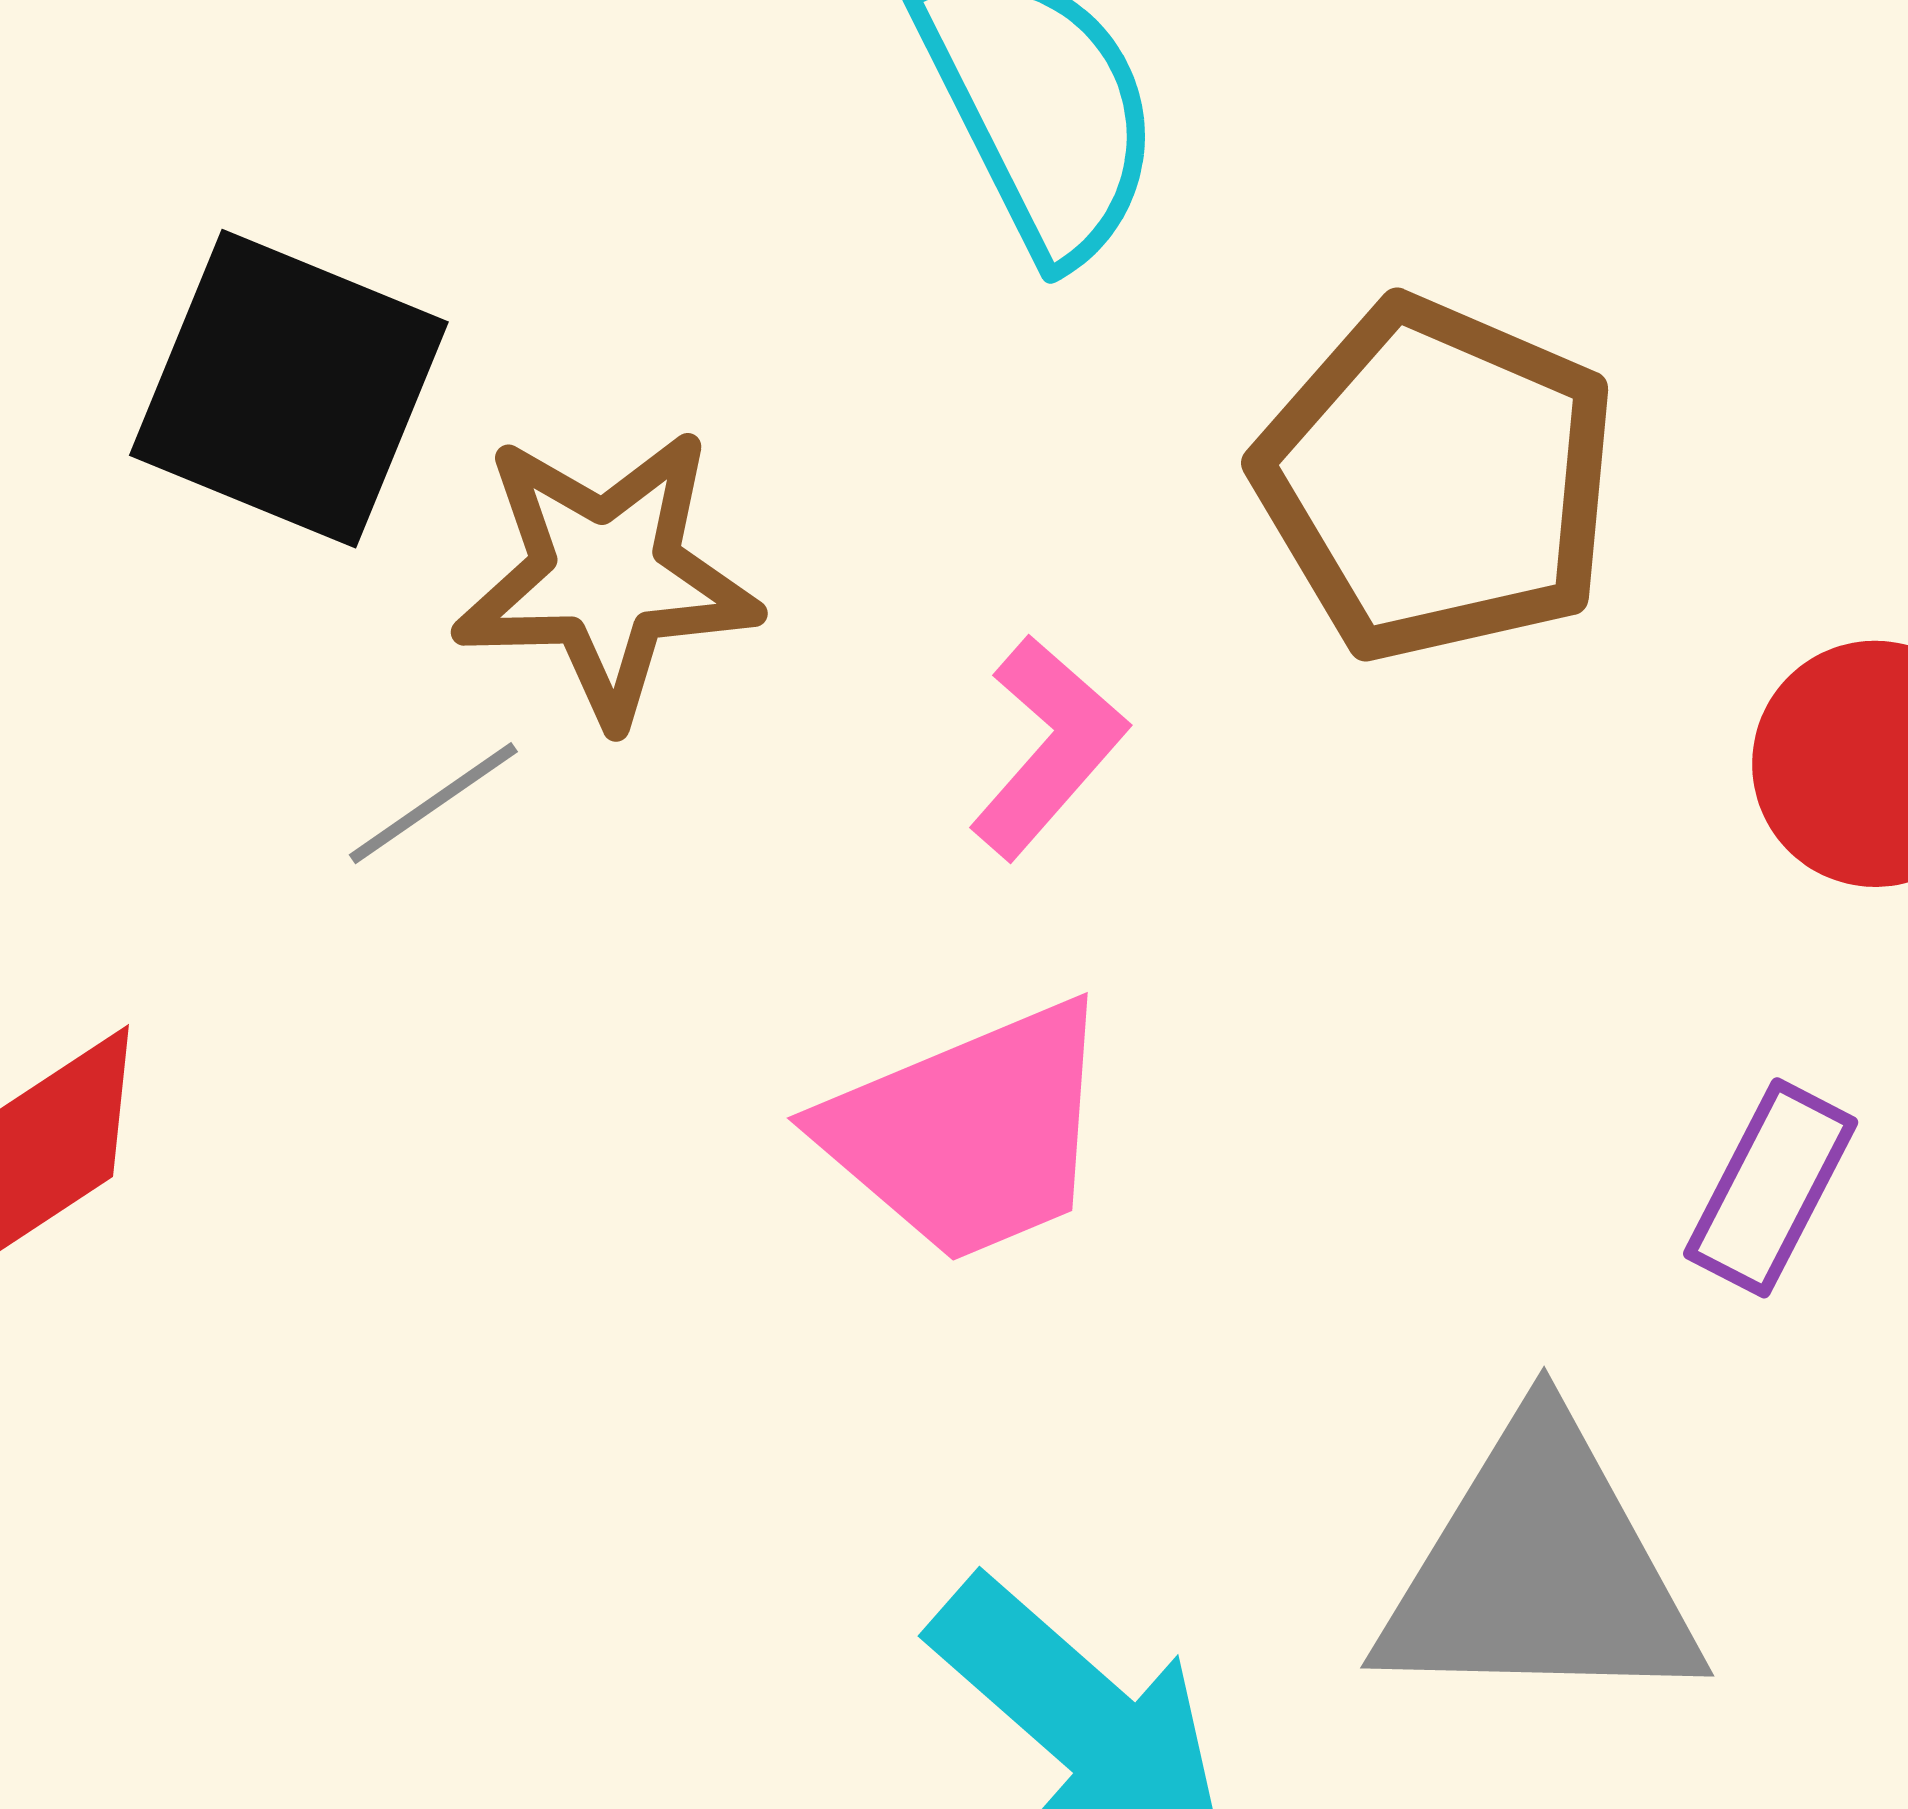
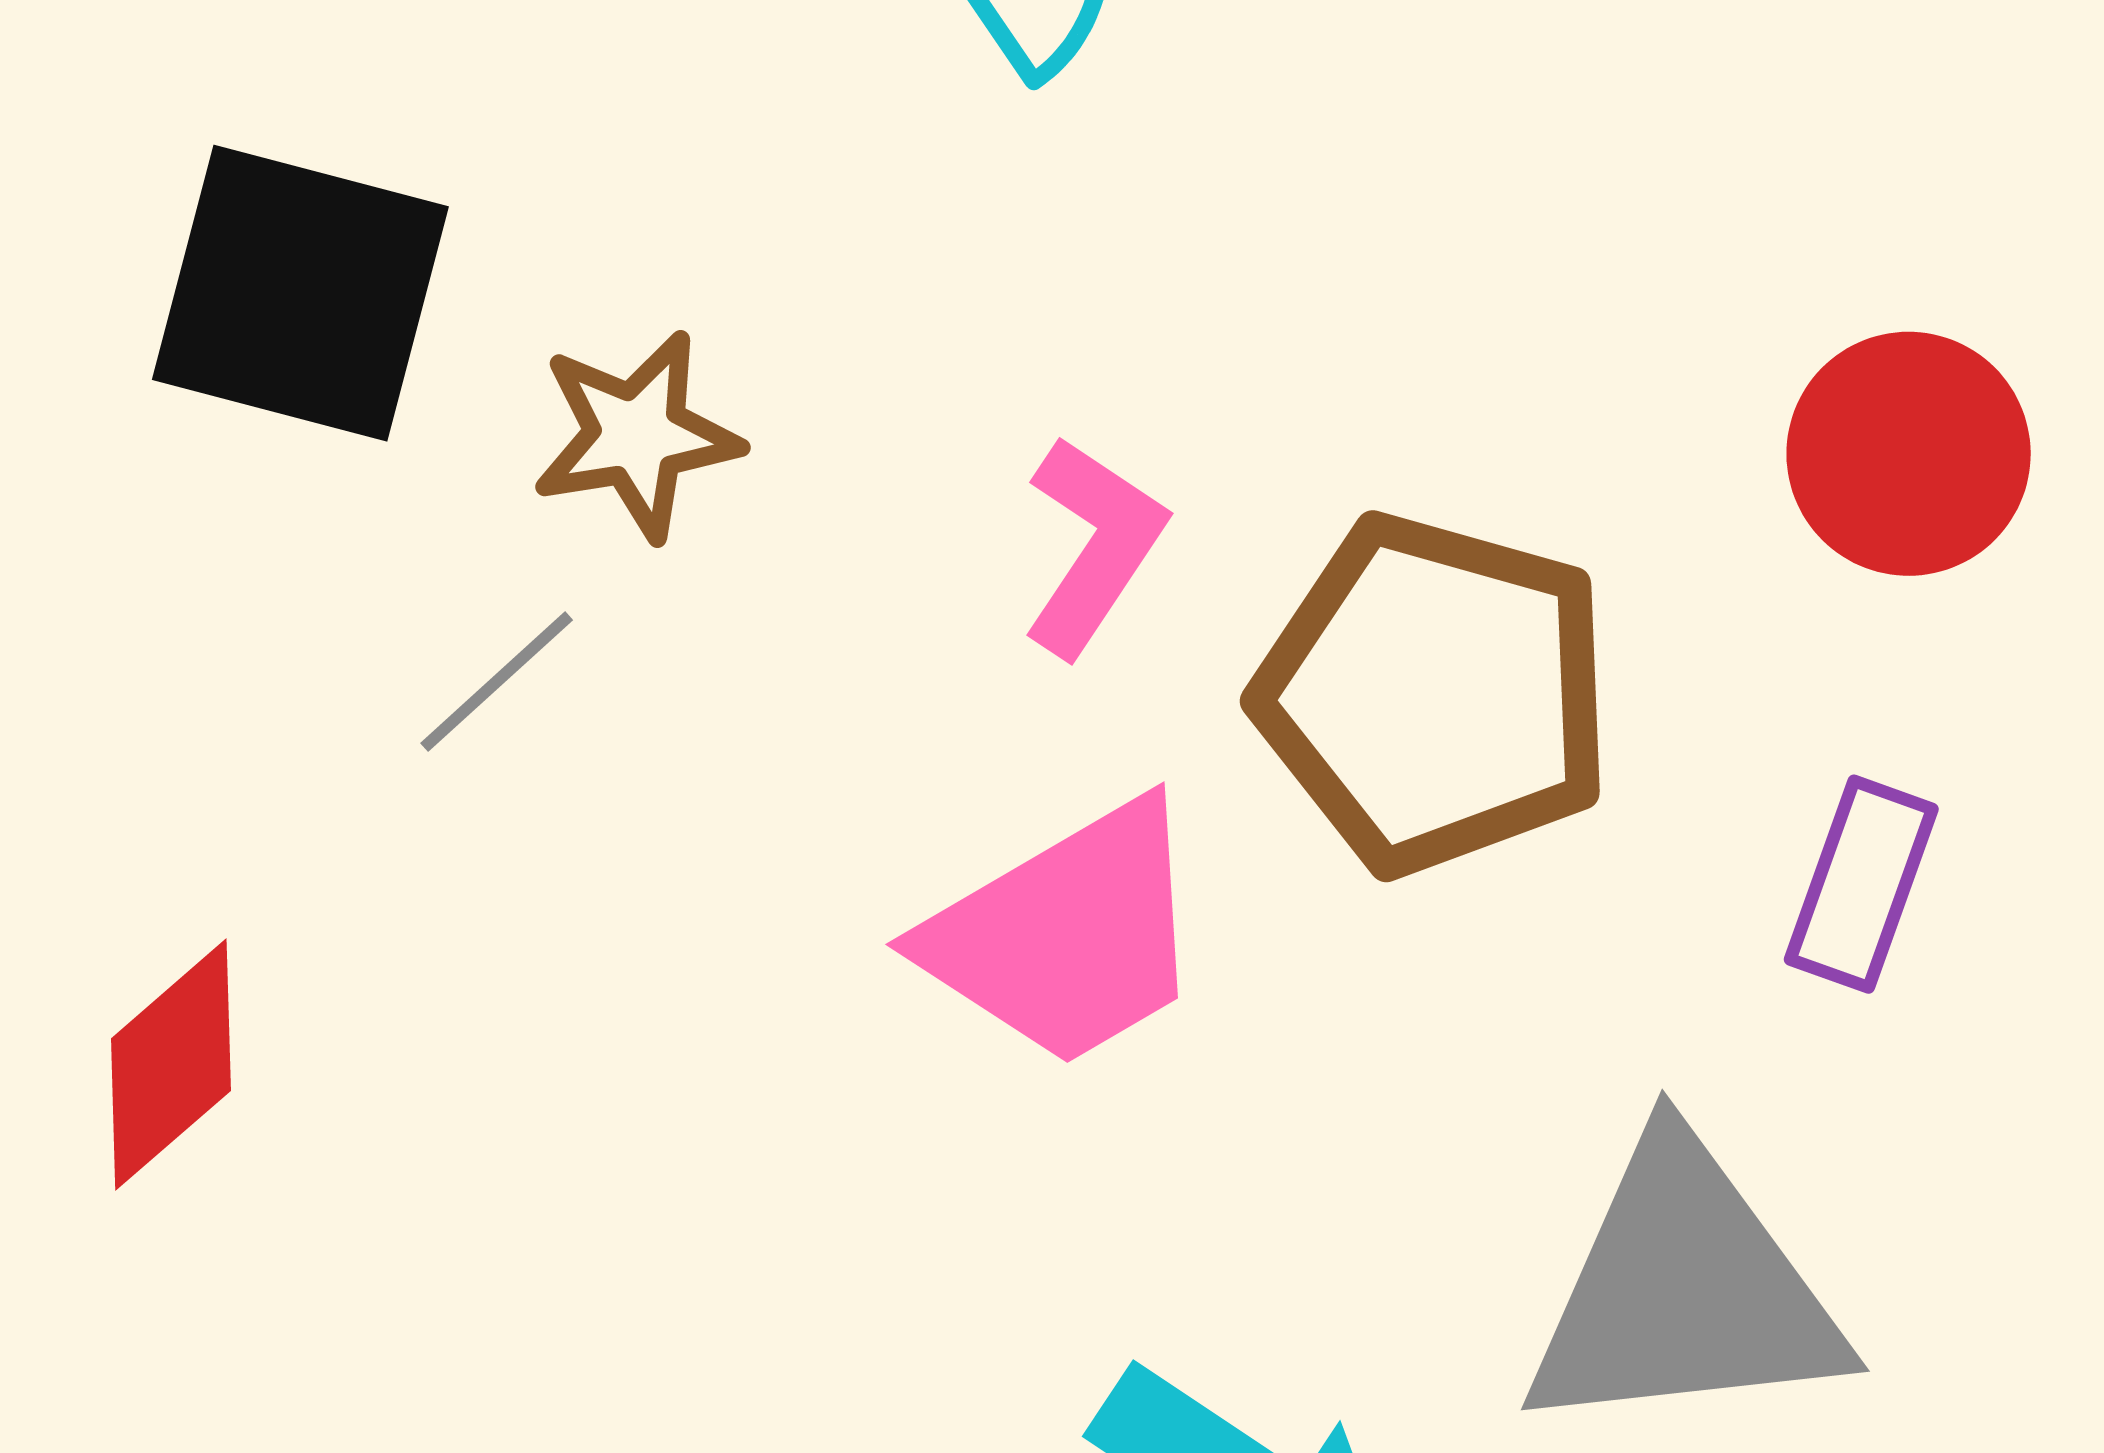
brown pentagon: (1437, 480) -> (1435, 694), moved
brown star: (606, 576) -> (637, 435), size x0.7

